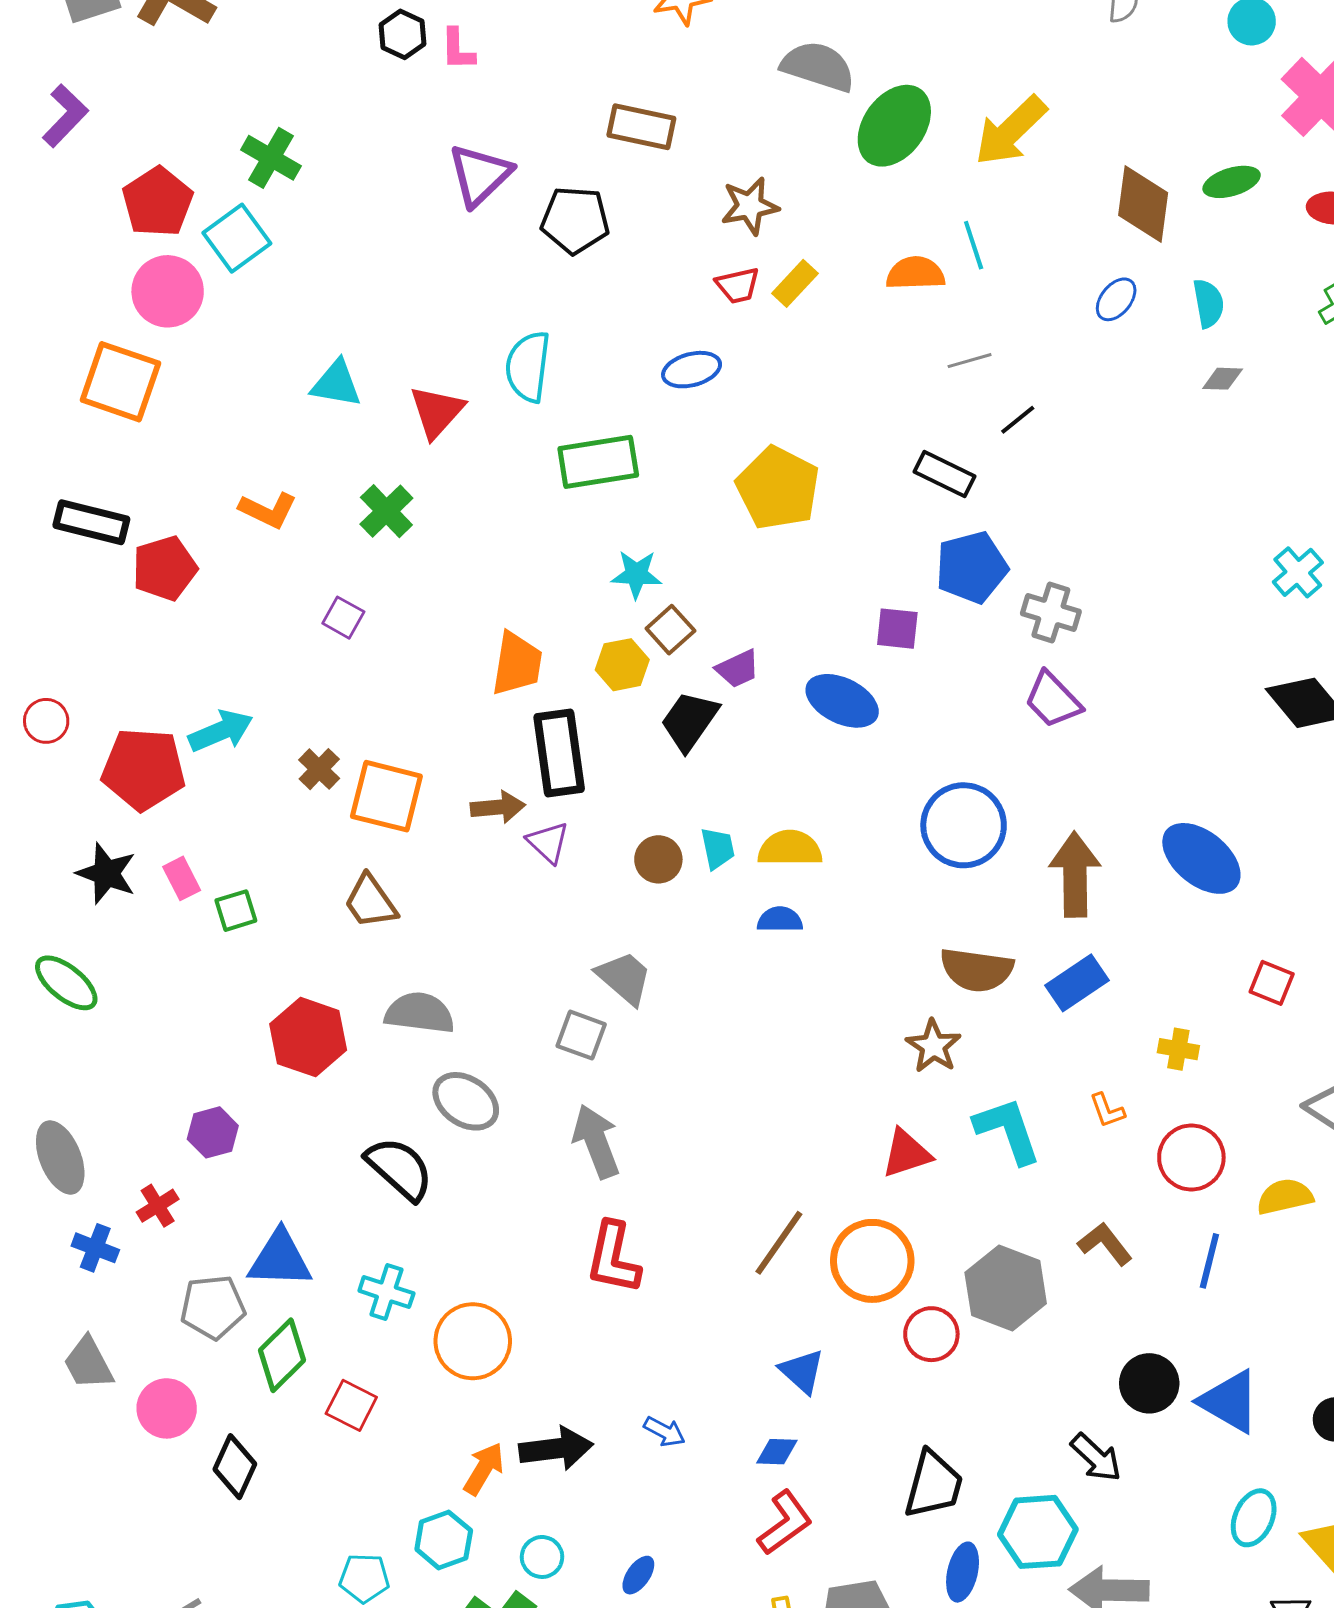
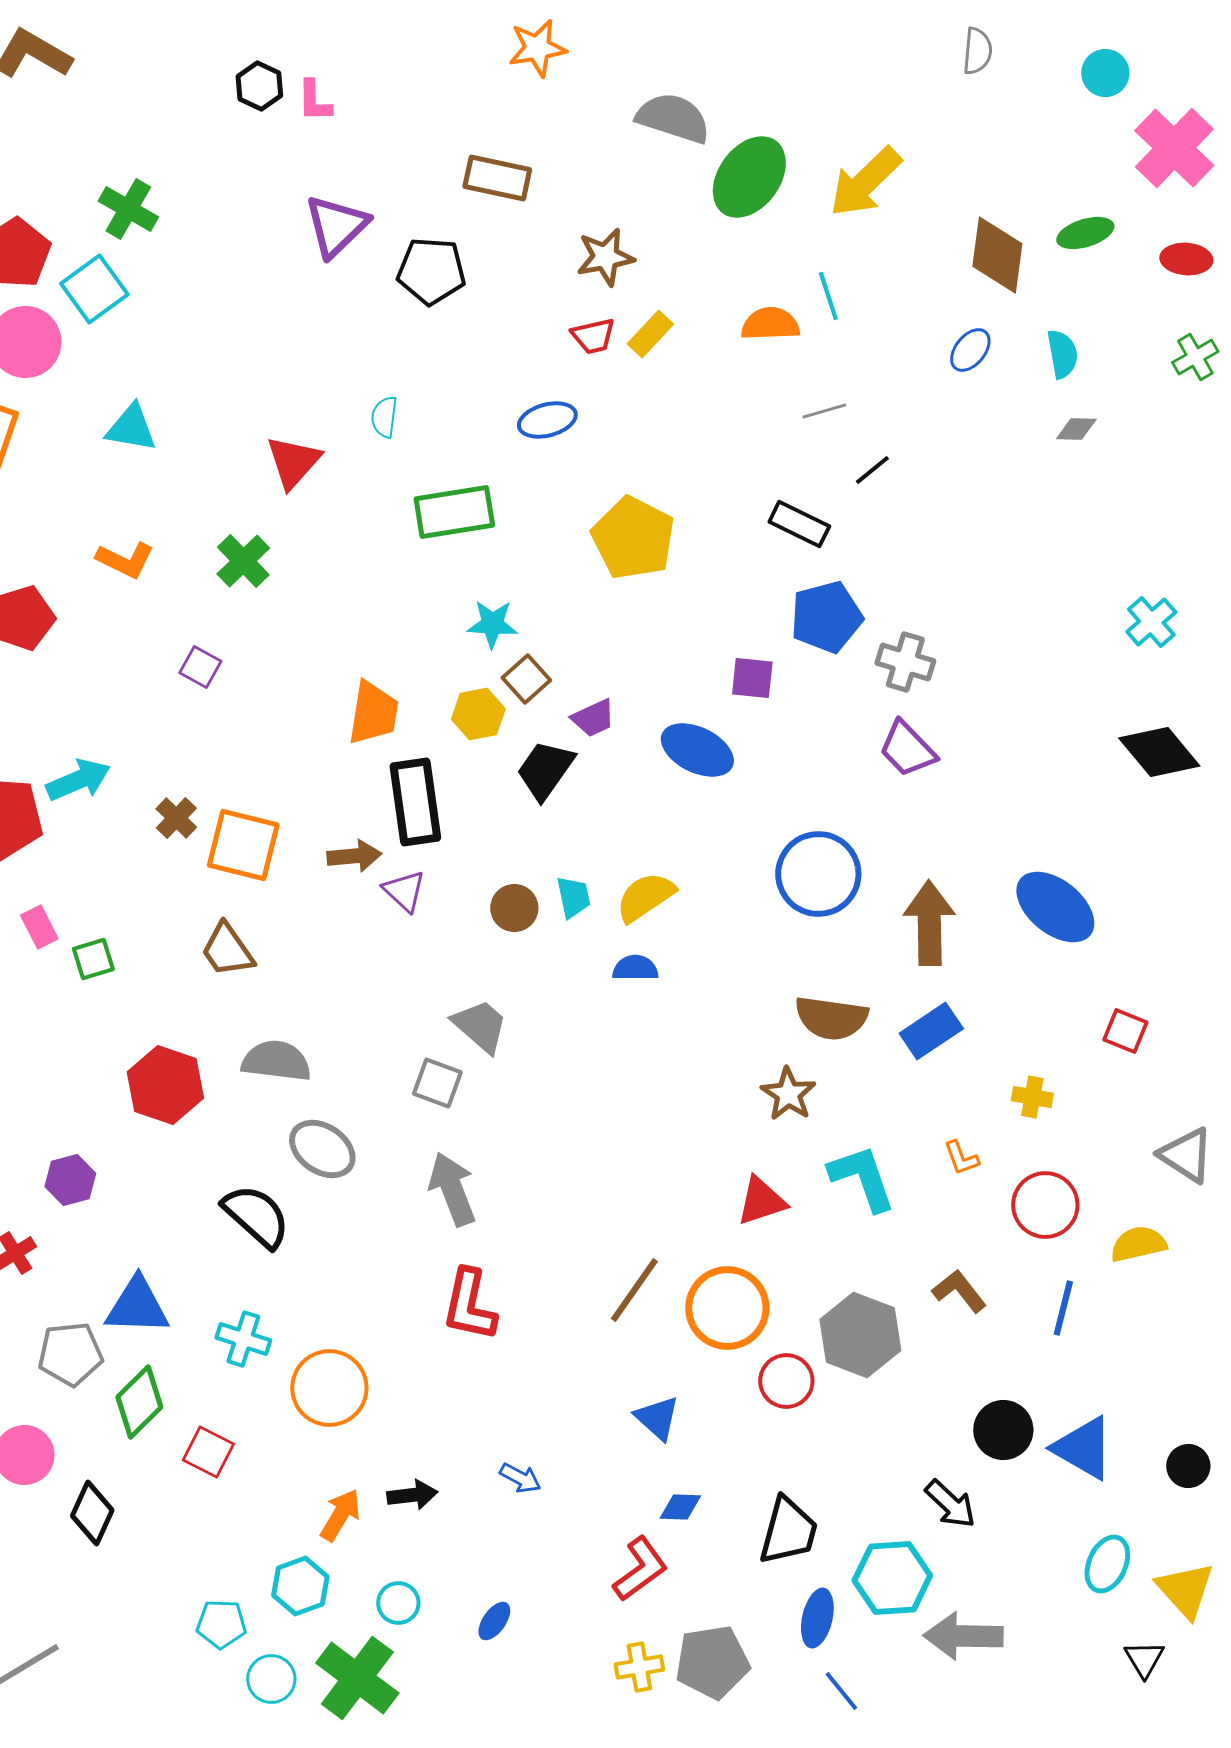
cyan semicircle: (528, 367) -> (384, 417), size x0.6
cyan triangle: (336, 384) -> (131, 428), moved
yellow semicircle: (790, 848) -> (645, 897), turned -34
black arrow: (556, 1449) -> (412, 1495), size x0.7
blue diamond: (777, 1452) -> (680, 1507), moved

